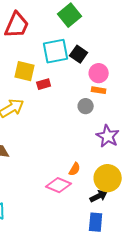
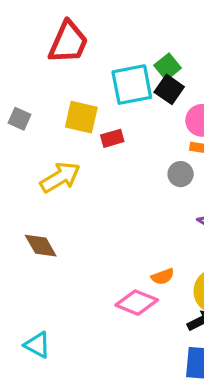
green square: (70, 15) -> (168, 67), moved, size x0.7
orange semicircle: (75, 169) -> (163, 277), turned 40

